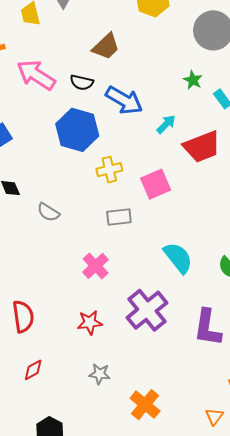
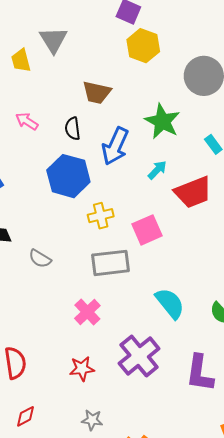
brown trapezoid: (106, 46) -> (97, 93), turned 56
pink arrow: (36, 75) -> (27, 121), size x0.6
green star: (193, 80) -> (162, 121), moved, size x1.8
black semicircle: (82, 82) -> (73, 129), turned 70
blue arrow: (124, 100) -> (115, 146), turned 84
gray rectangle: (119, 217) -> (111, 263), size x1.5

